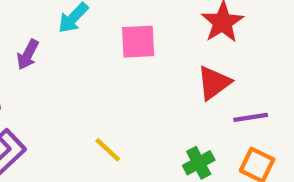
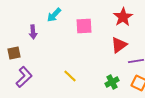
purple arrow: (28, 55) -> (33, 32), turned -32

